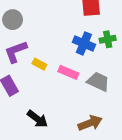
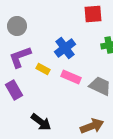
blue cross: (84, 43) -> (65, 48), moved, turned 30

